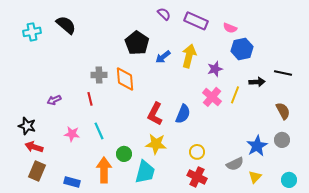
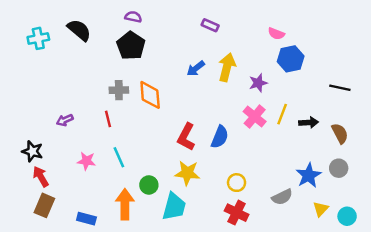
purple semicircle: (164, 14) -> (133, 17), moved, turned -32
purple rectangle: (196, 21) -> (210, 25), moved, size x0.6
black pentagon: (137, 43) -> (131, 46), moved
black arrow: (257, 82) -> (309, 123), moved
red arrow: (34, 147) -> (41, 177), turned 42
yellow triangle: (255, 177) -> (321, 209), moved

